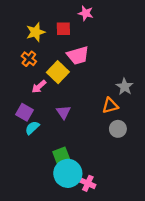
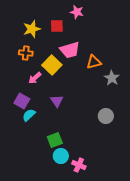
orange cross: (29, 59) -> (26, 53), turned -32
orange triangle: (110, 106) -> (94, 62), moved
cyan circle: (68, 173) -> (61, 156), size x0.6

